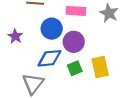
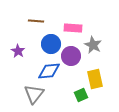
gray star: (109, 13) -> (93, 45), moved
green square: (75, 68) -> (81, 95), moved

